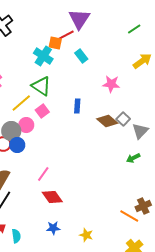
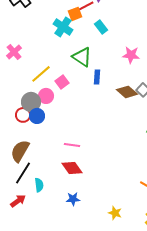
orange square: (55, 43) -> (75, 14), turned -32
green triangle: (41, 86) -> (82, 57), moved
pink line: (43, 174) -> (72, 145), moved, turned 63
yellow star: (86, 235) -> (115, 213), moved
cyan semicircle: (16, 236) -> (39, 185), moved

